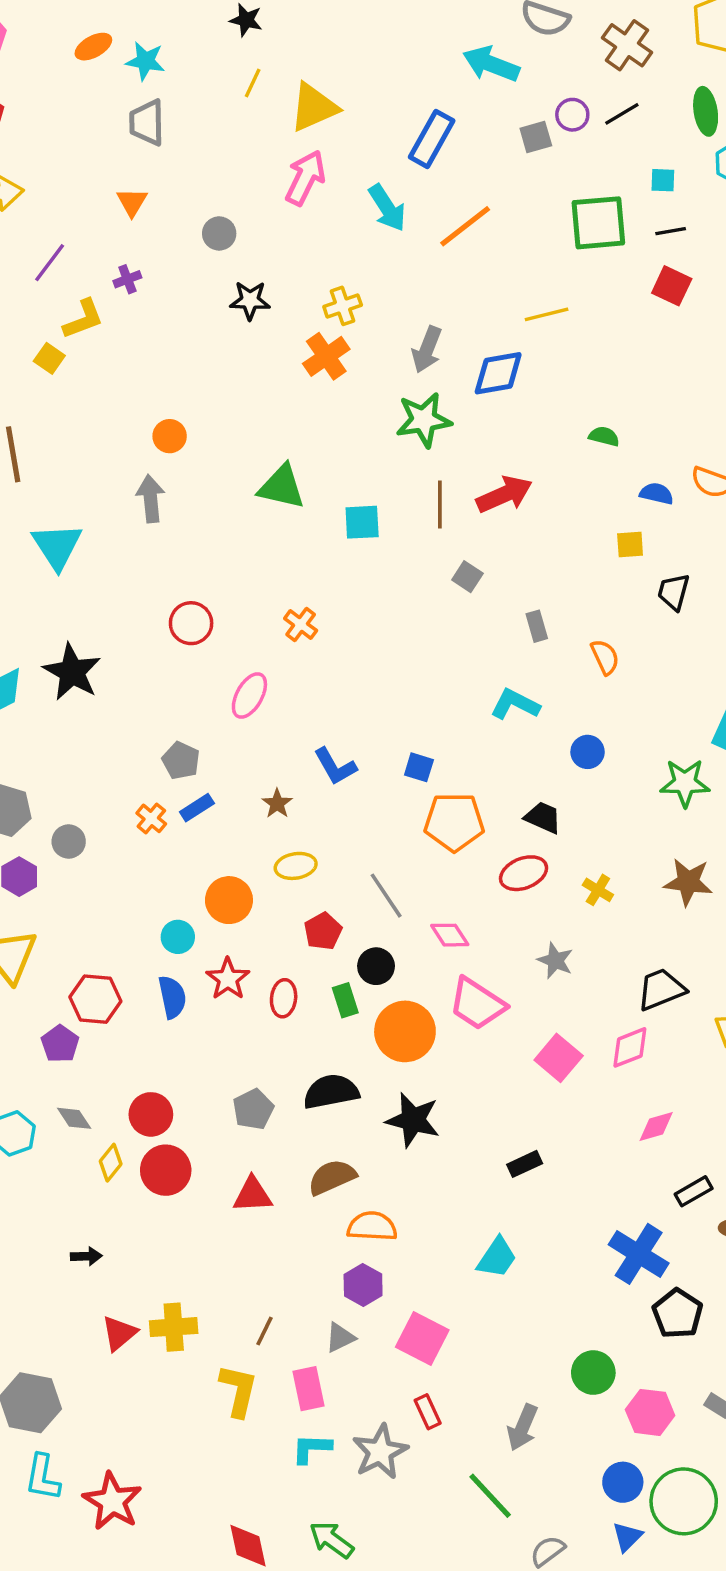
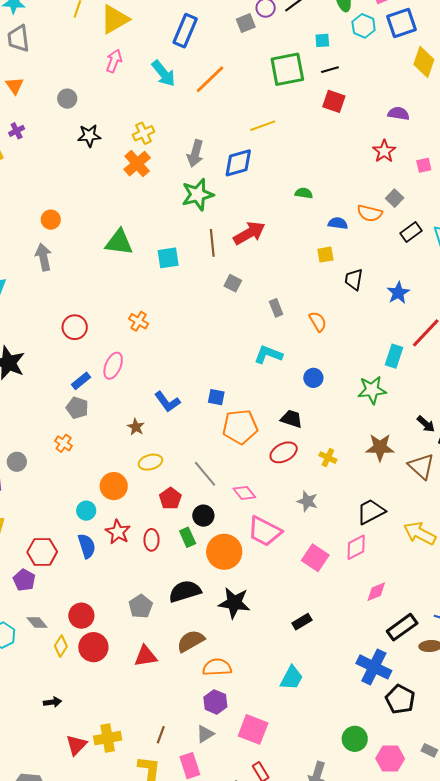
pink arrow: (305, 178) -> (114, 61), size x0.7
blue rectangle: (197, 808) -> (81, 381), moved
black rectangle: (694, 1191) -> (402, 627), size x1.4

